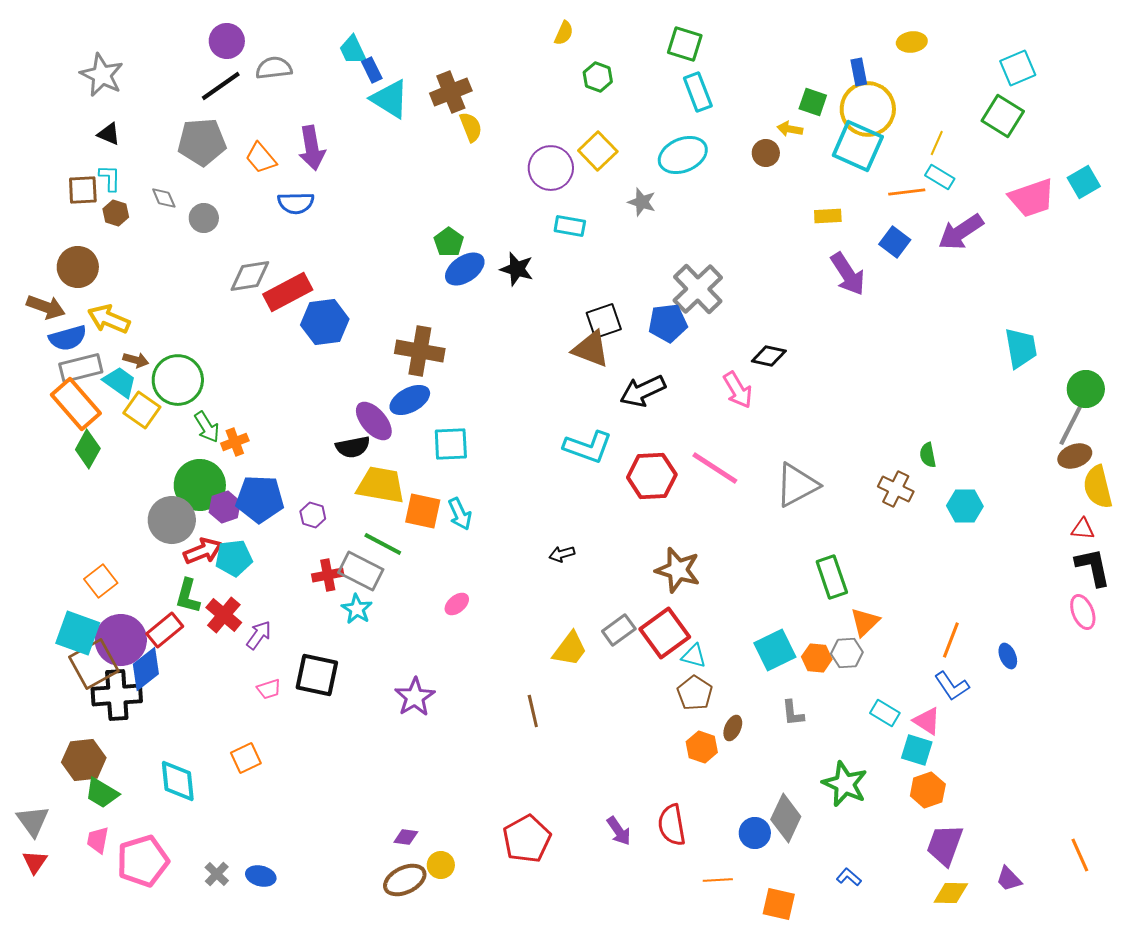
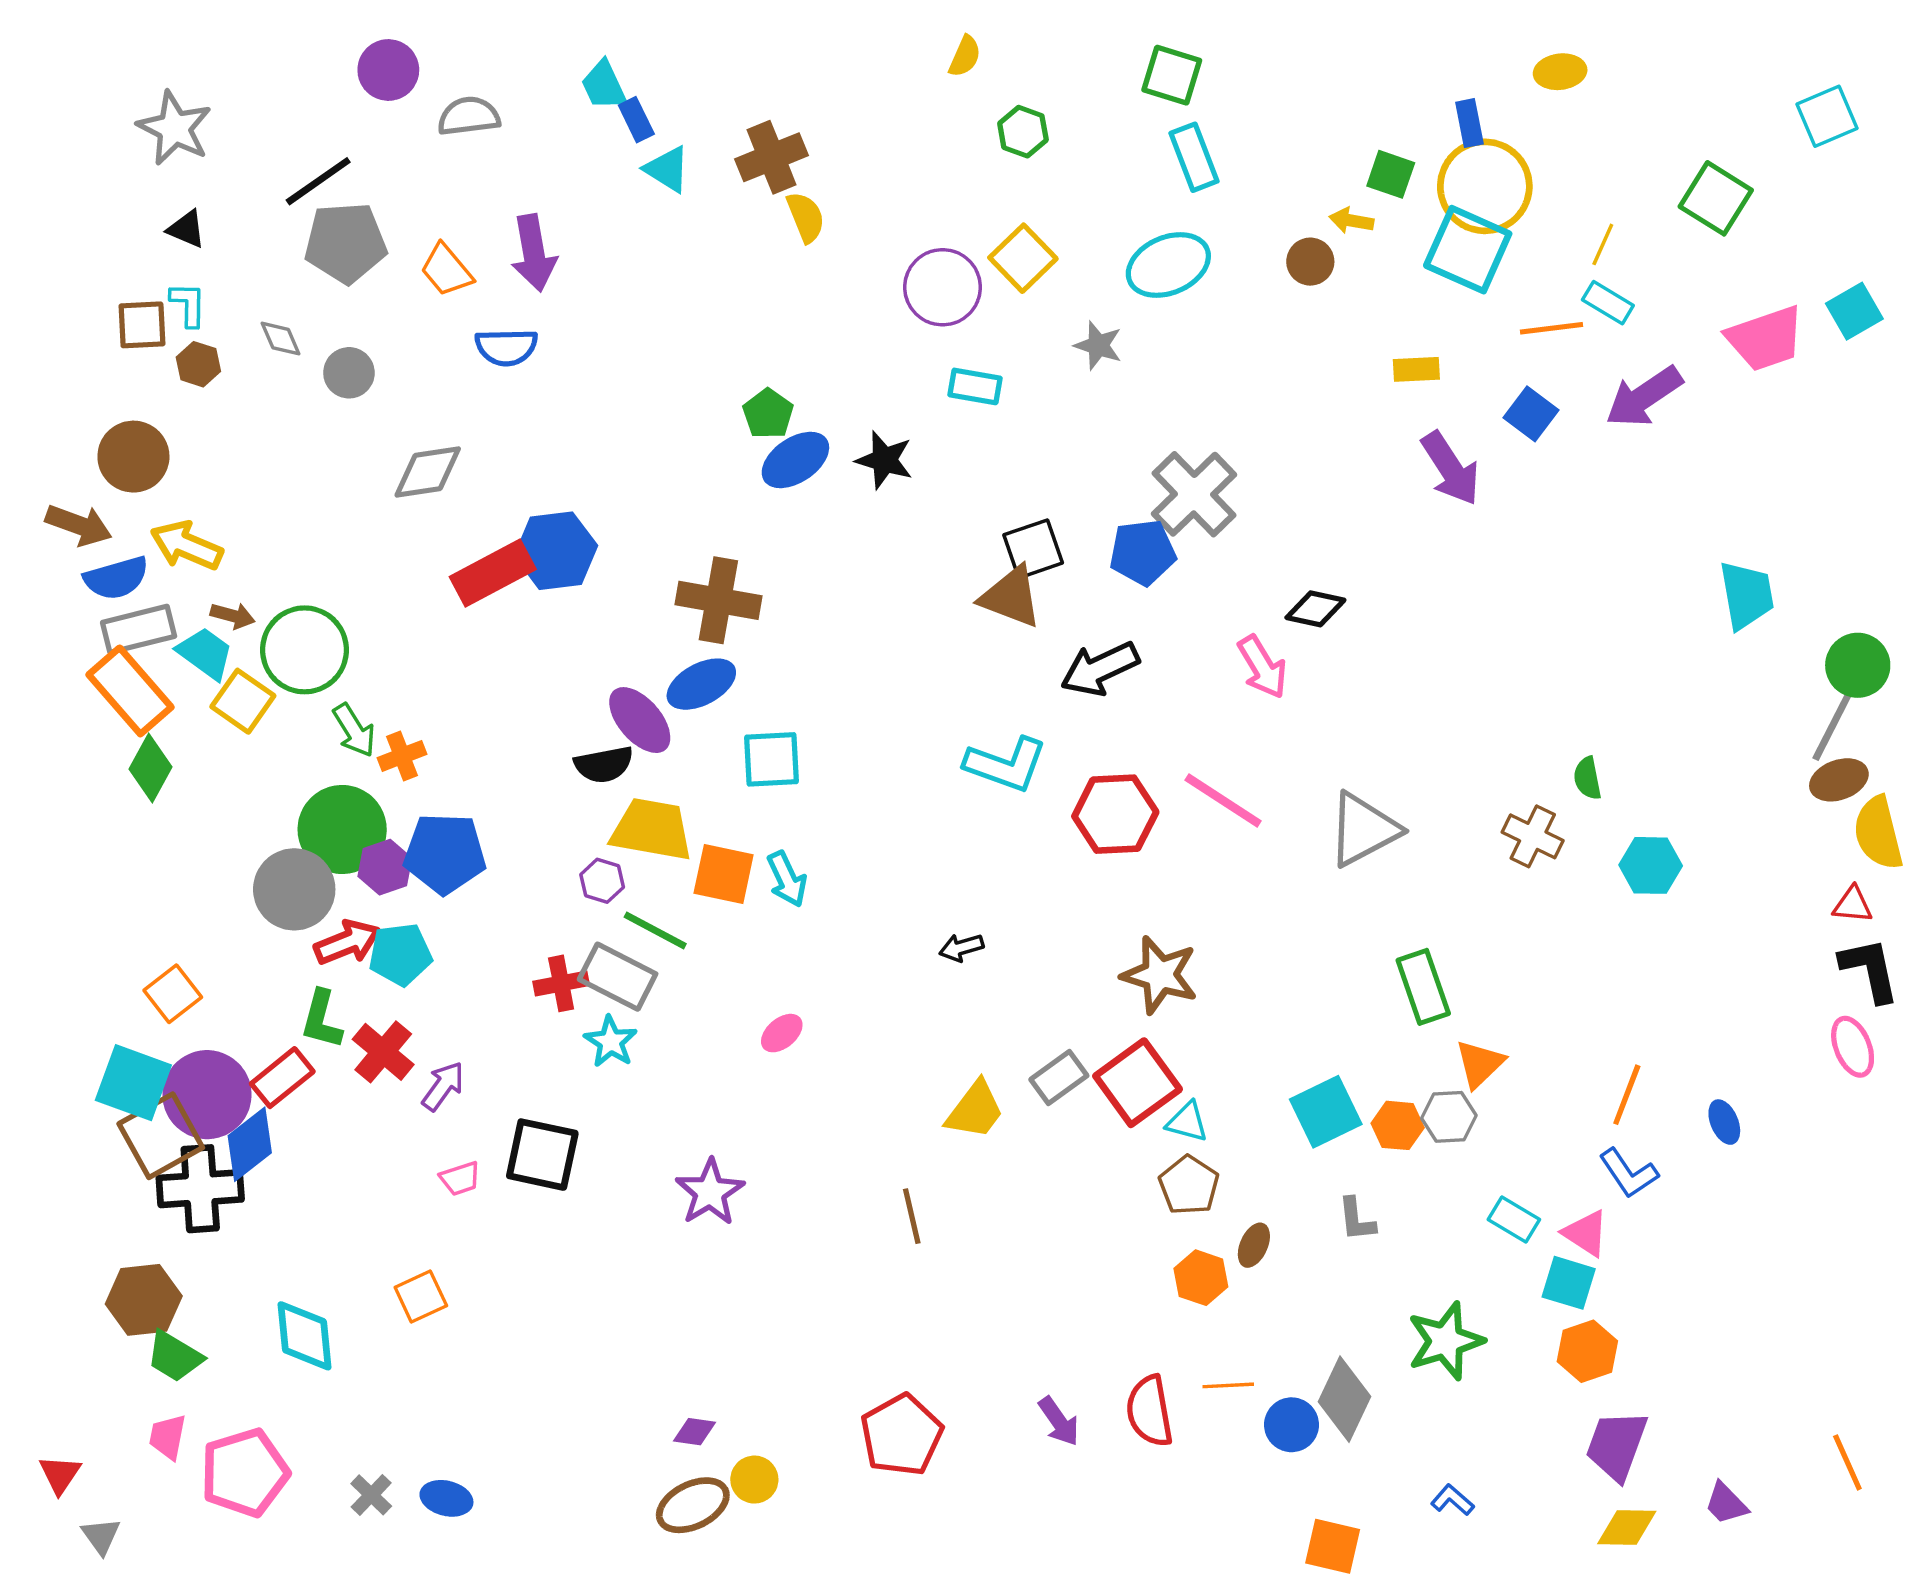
cyan square: (1018, 68) -> (1827, 116), moved
black line: (221, 86) -> (318, 181), moved
cyan triangle: (390, 99) -> (667, 169), size x0.7
red rectangle: (288, 292) -> (493, 573), moved
purple hexagon: (313, 515) -> (602, 881), moved
green star: (845, 784) -> (1445, 1341), turned 30
gray triangle: (33, 821) -> (101, 1536), moved, size x0.7
orange line: (718, 880) -> (1228, 1385), moved

